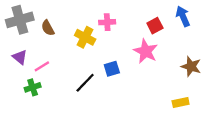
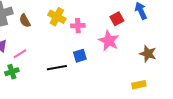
pink cross: (107, 22) -> (78, 26), moved
yellow cross: (85, 37) -> (57, 17), moved
black line: (85, 83) -> (57, 68), turned 36

